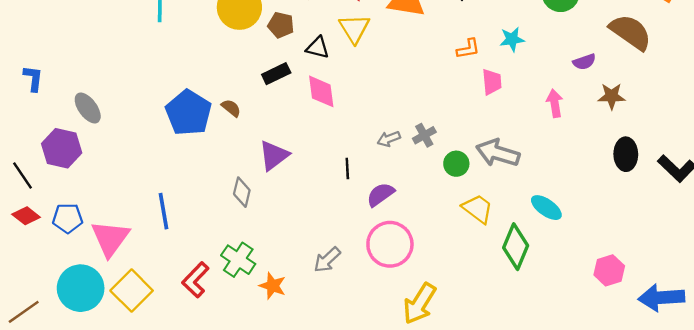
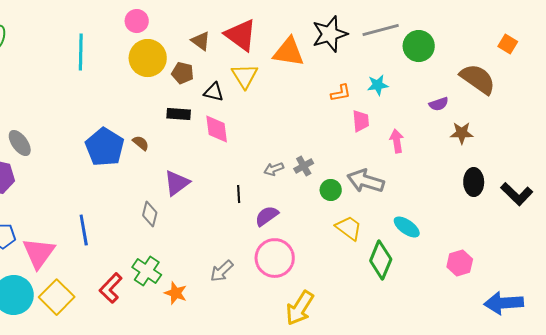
black rectangle: (276, 74) -> (179, 114), turned 30
pink arrow: (555, 103) -> (397, 141), moved
pink hexagon: (609, 270) -> (460, 263), moved

